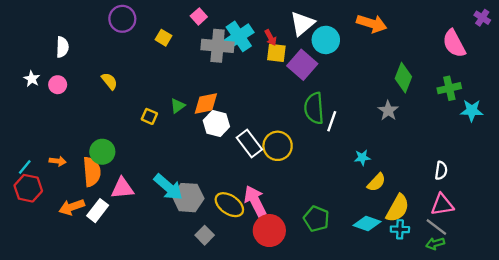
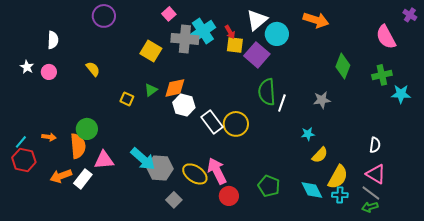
yellow square: (163, 38) -> (151, 51), moved, size x1.5
gray star: (388, 111) -> (322, 100), moved, turned 30
pink triangle: (442, 205) -> (376, 174), turned 40
cyan diamond: (367, 223) -> (312, 190), turned 45
red circle: (269, 231) -> (229, 196), size x0.7

